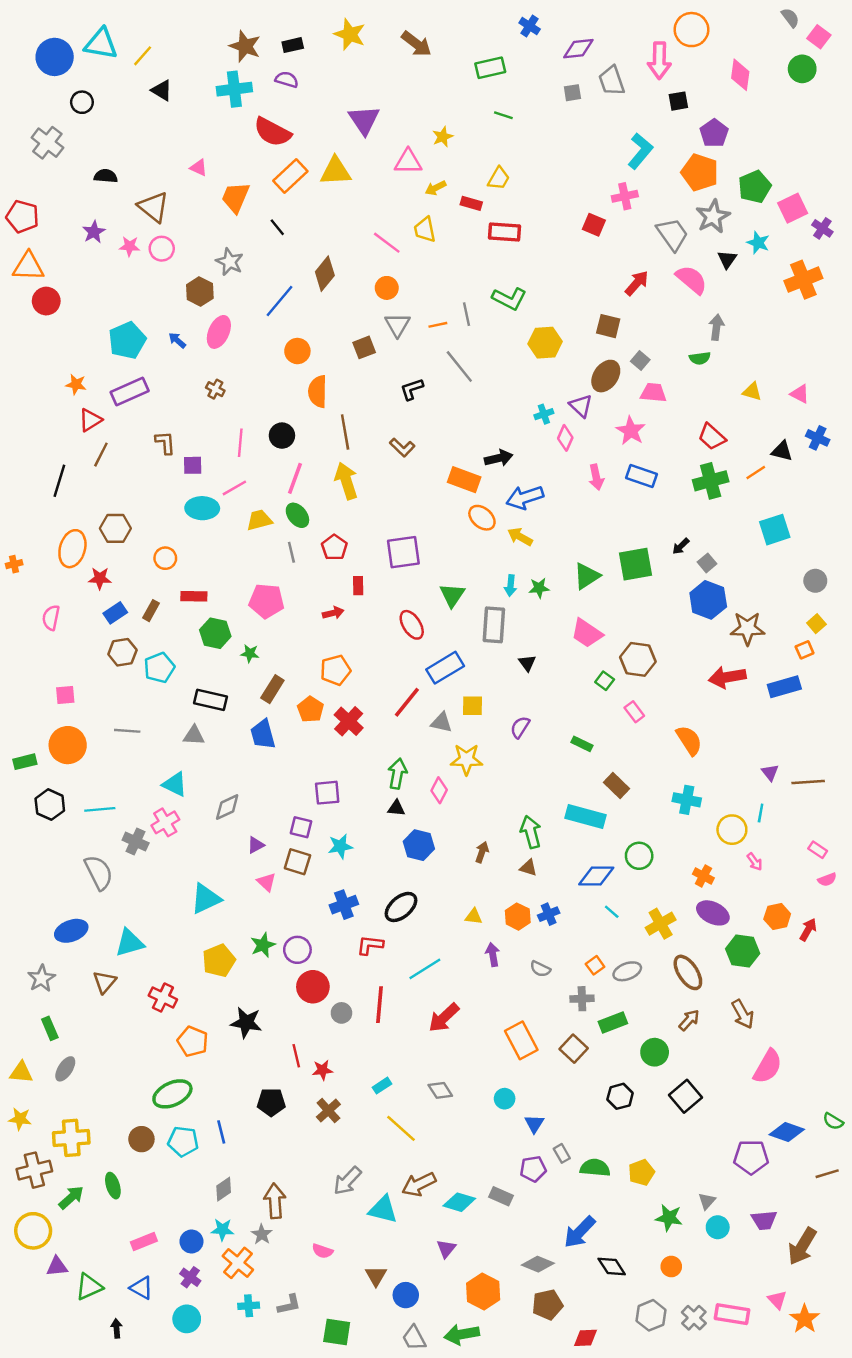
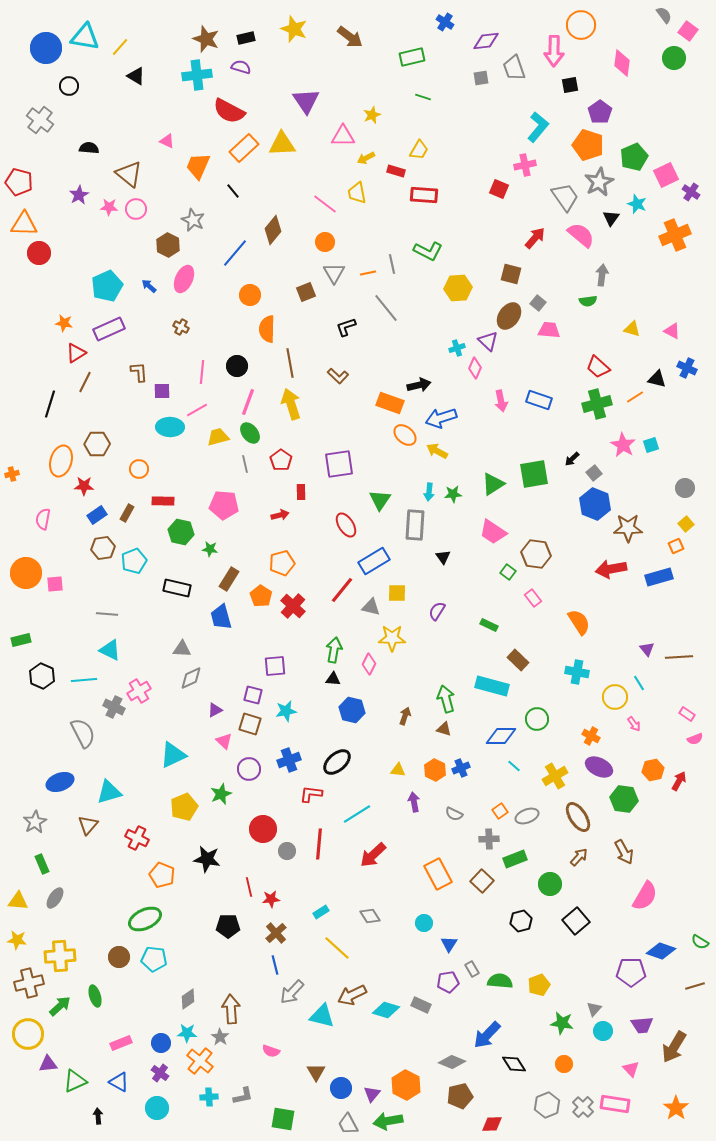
pink star: (631, 431) -> (623, 445), moved
cyan square: (775, 530) -> (651, 445), size x0.6
gray triangle: (194, 736) -> (182, 649), moved
orange circle: (68, 745) -> (26, 573), moved
cyan triangle: (175, 784) -> (110, 650), moved
cyan line: (761, 813) -> (639, 683), turned -42
purple circle: (297, 950) -> (249, 769), moved
blue line: (221, 1132) -> (275, 965), moved
purple triangle: (446, 1249) -> (372, 1094), moved
pink triangle: (777, 1300) -> (631, 1069), moved

